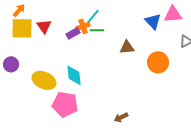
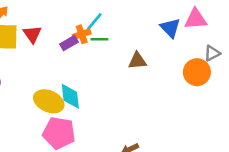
orange circle: (158, 62) -> (197, 72), moved
yellow ellipse: (44, 80) -> (49, 101), moved

